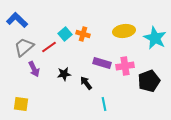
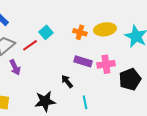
orange cross: (83, 34) -> (80, 32), moved
black star: (64, 74) -> (45, 101), moved, size x1.5

